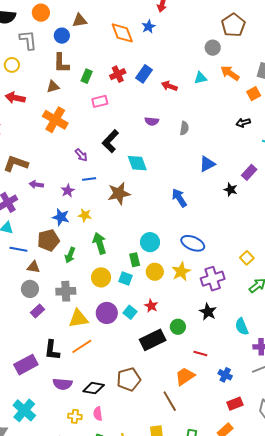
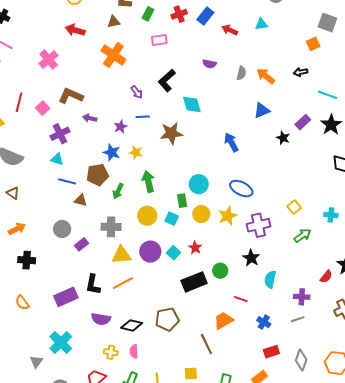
orange arrow: (230, 73) -> (266, 76), moved
gray circle: (30, 289) -> (62, 229), moved
cyan semicircle: (242, 327) -> (270, 279), moved, turned 30

